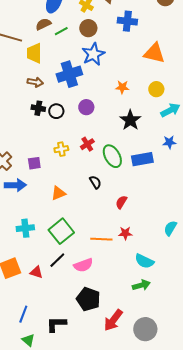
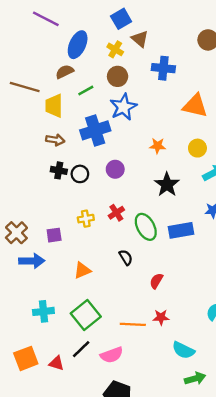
green line: (61, 31) -> (86, 91), moved
green arrow: (141, 285) -> (195, 378), moved

